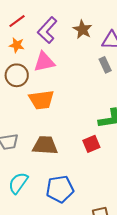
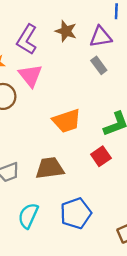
pink triangle: (44, 62) -> (30, 76), turned -45
orange trapezoid: (41, 100) -> (67, 121), moved

